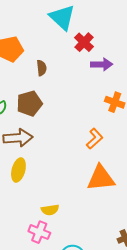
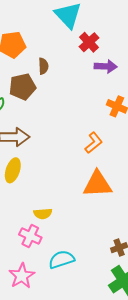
brown pentagon: (29, 103) -> (22, 87), moved

